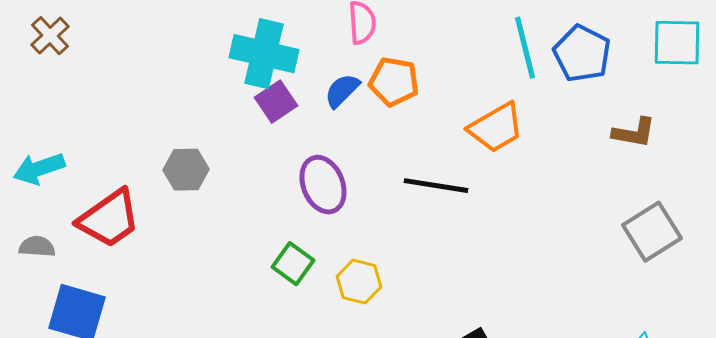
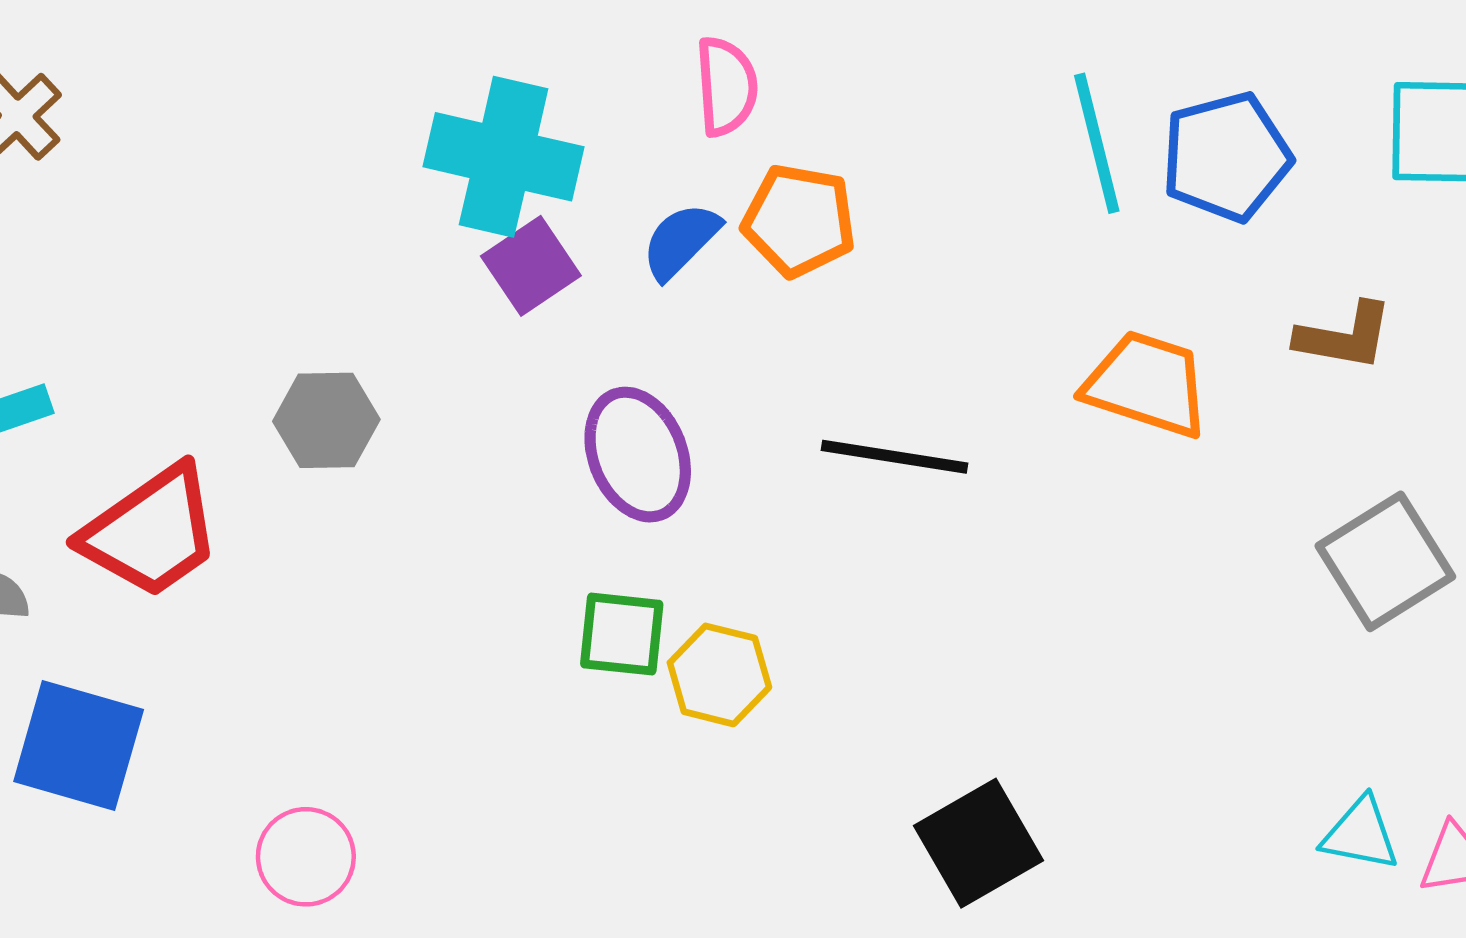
blue pentagon: (582, 54) -> (1226, 157), turned 30
orange trapezoid: (496, 128) -> (1147, 384), moved, turned -132
green square: (293, 264) -> (622, 634), moved, turned -30

